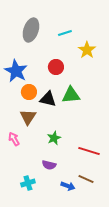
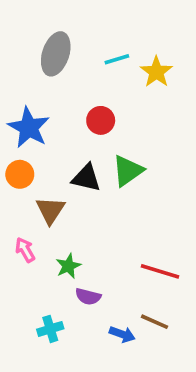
yellow star: (87, 50) -> (156, 72), moved
orange circle: (29, 92) -> (20, 174), moved
green triangle: (71, 95) -> (128, 171), turned -30
green star: (54, 138) -> (68, 266), moved

